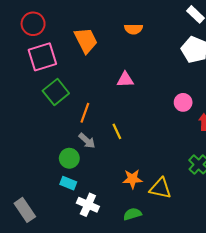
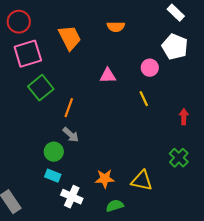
pink circle: (183, 102) -> (150, 68), moved
yellow line: (117, 131) -> (144, 99), moved
orange star: (132, 179) -> (105, 179), moved

